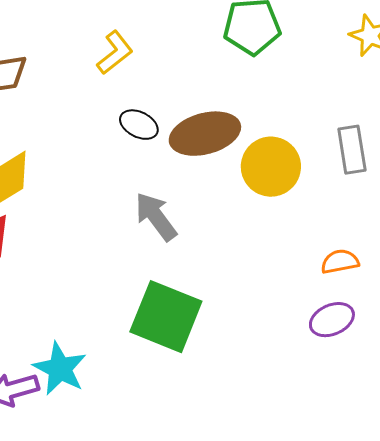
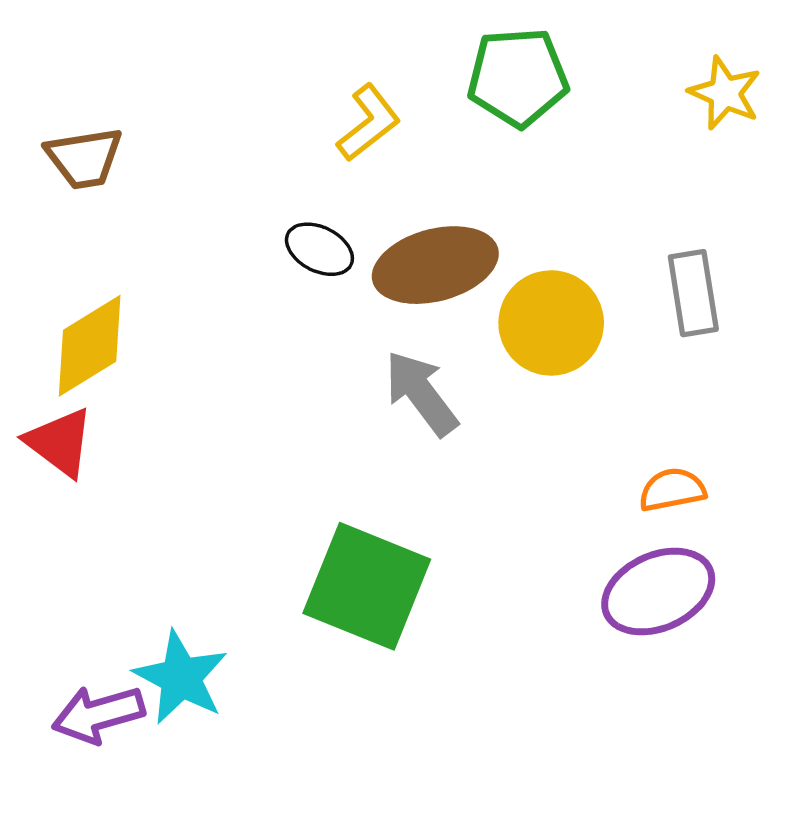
yellow L-shape: (115, 53) -> (369, 123), moved
gray arrow: (156, 217) -> (421, 393), moved
purple ellipse: (332, 320) -> (658, 592), size x1.4

